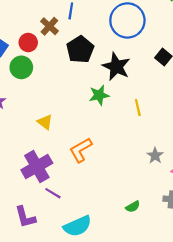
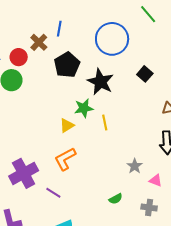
yellow line: (138, 107) -> (105, 123), moved
yellow triangle: (45, 122) -> (67, 125), moved, turned 49
purple line: (53, 193) -> (53, 193), moved
green semicircle: (133, 207) -> (116, 199), moved

